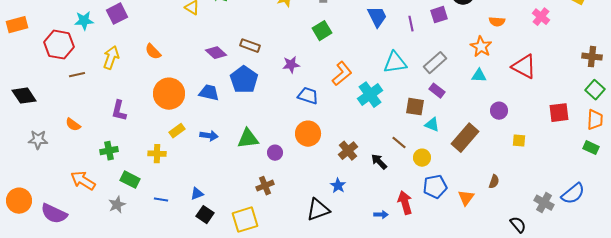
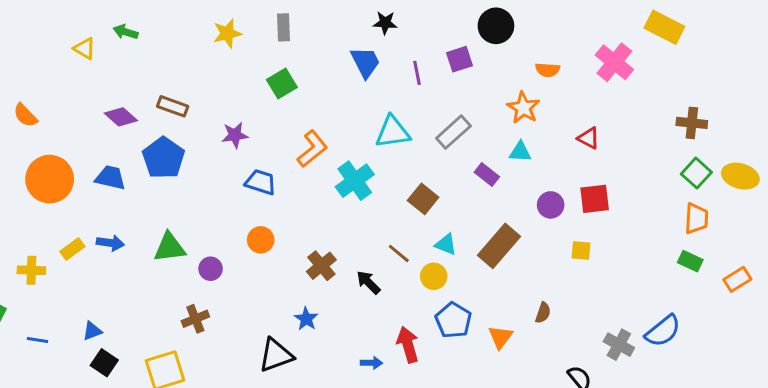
pink cross: (541, 17) -> (614, 62), size x1.4
red triangle: (524, 67) -> (589, 138), size x0.6
purple rectangle: (437, 91) -> (487, 175), moved
brown square: (415, 107) -> (423, 199), turned 30
red square: (559, 113) -> (595, 199), moved
cyan triangle: (432, 125) -> (446, 244), moved
yellow rectangle: (177, 131) -> (72, 249), moved
orange circle: (308, 134) -> (261, 240), size x0.7
blue pentagon: (435, 187) -> (453, 320), turned -30

